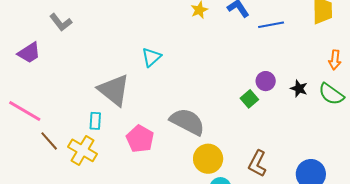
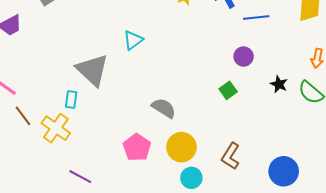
purple circle: (266, 81) -> (244, 57), moved
gray semicircle: (187, 122) -> (164, 108), size x0.7
pink pentagon: (140, 139) -> (137, 147), moved

